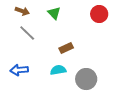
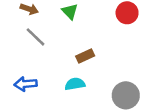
gray circle: (86, 79) -> (126, 95), moved

